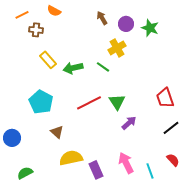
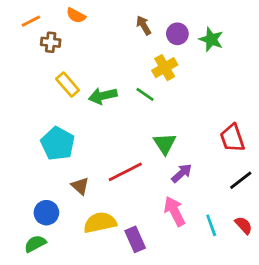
red line: (89, 103) -> (125, 172), moved
blue circle: (12, 138) -> (46, 213), moved
pink arrow: (126, 163) -> (175, 211), moved
cyan line: (150, 171) -> (211, 225), moved

